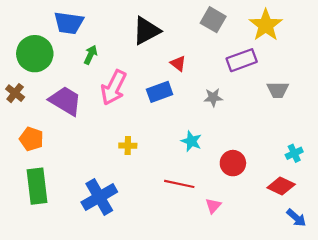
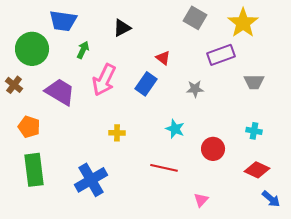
black triangle: (146, 31) -> (122, 28), moved, size x0.7
blue rectangle: (160, 92) -> (146, 84), turned -35
cyan cross: (294, 153) -> (254, 131), moved, turned 35
pink triangle: (213, 206) -> (201, 200), moved

